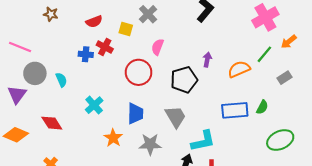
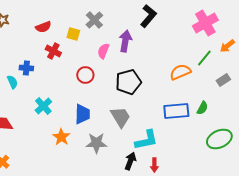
blue cross: (86, 54) -> (26, 68), moved
purple arrow: (207, 60) -> (125, 41), moved, size x1.5
red circle: (139, 72) -> (85, 75), size x0.7

